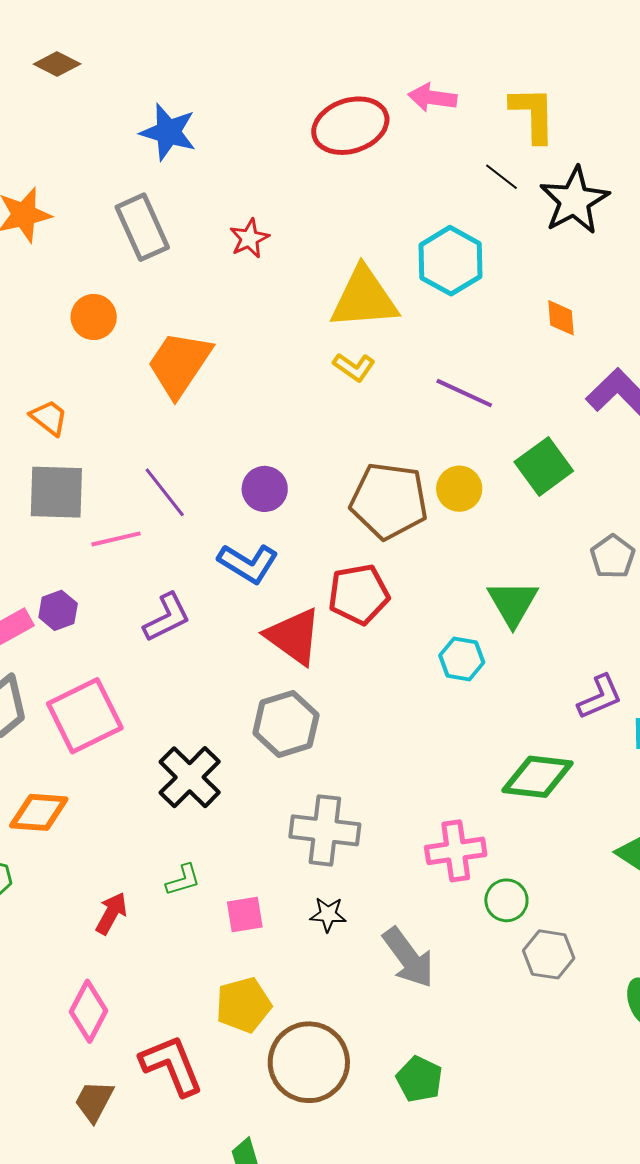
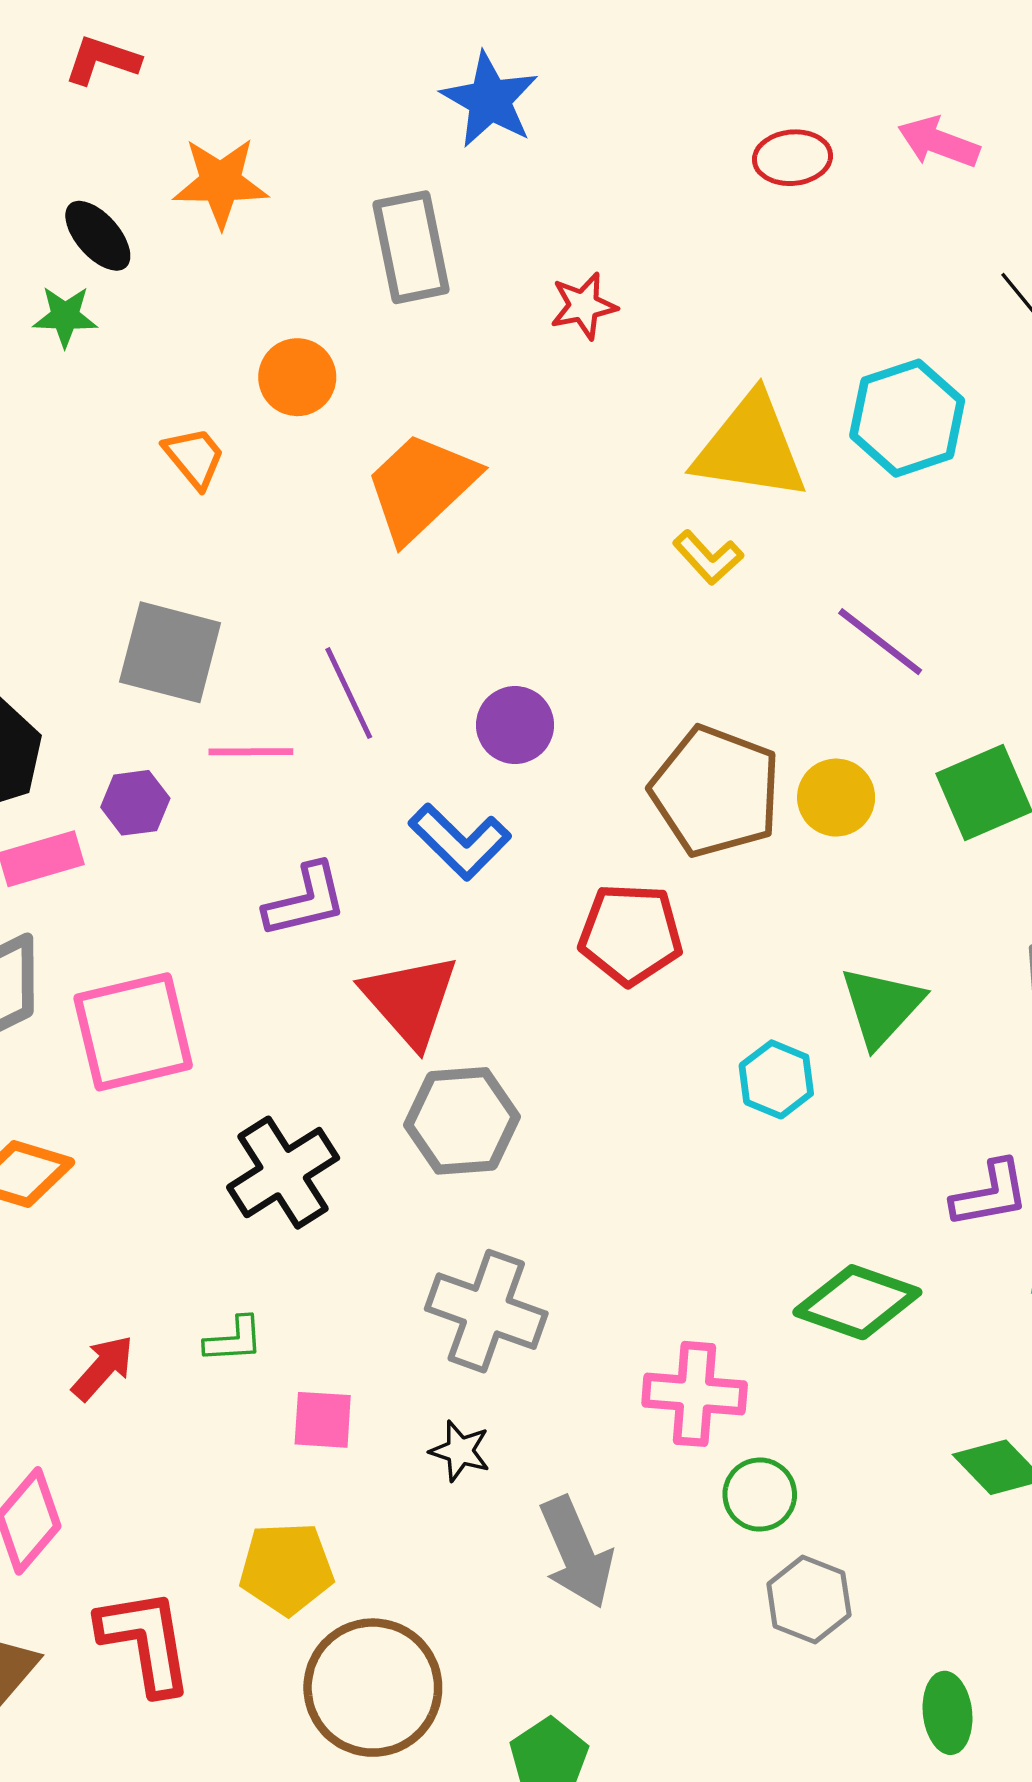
red ellipse: (350, 126) -> (792, 158), size x0.6
orange trapezoid: (49, 418) -> (194, 457), moved
purple hexagon: (58, 610) -> (135, 803), moved
red triangle: (294, 636) -> (410, 1000), moved

